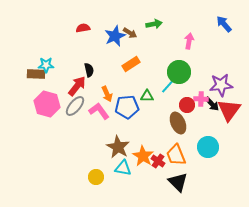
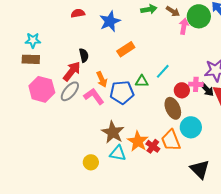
brown arrow: (130, 33) -> (173, 11), moved
cyan star: (46, 65) -> (33, 40), moved
green circle: (179, 72) -> (199, 16), moved
cyan circle: (208, 147) -> (191, 127), moved
black triangle: (178, 182) -> (200, 169), moved

